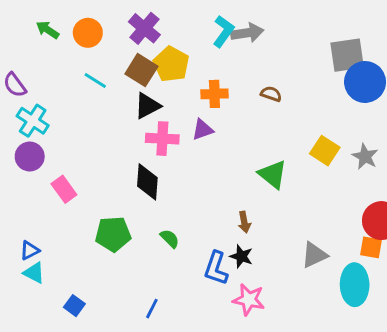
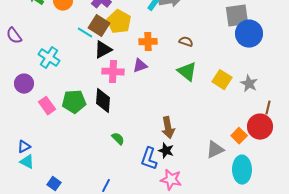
cyan line: (95, 80) -> (85, 33), moved
cyan cross: (33, 121) -> (49, 58), moved
green triangle: (273, 174) -> (187, 72), moved
brown arrow: (244, 222) -> (168, 128), size x1.5
green pentagon: (113, 234) -> (74, 102), moved
orange square: (371, 247) -> (239, 136), moved, turned 35

